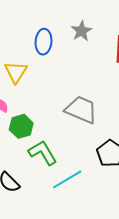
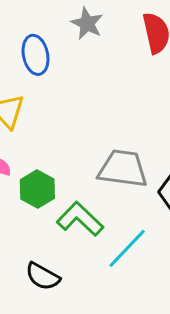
gray trapezoid: (81, 110) -> (123, 169), moved

